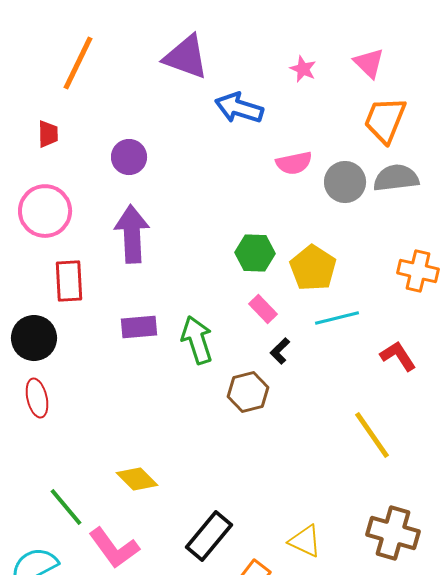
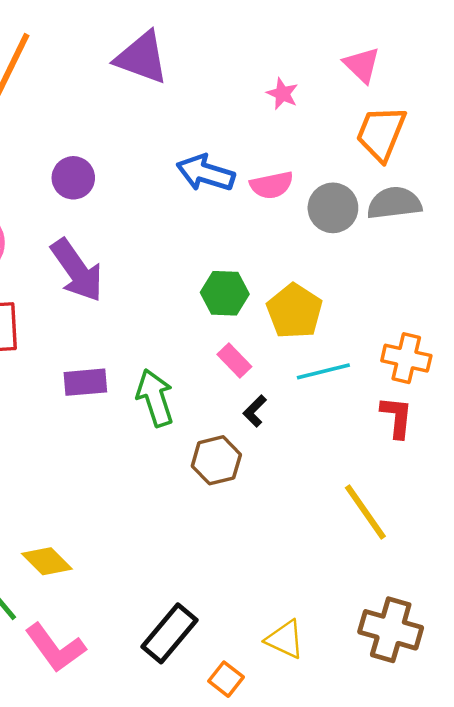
pink star: (303, 69) -> (282, 94), moved
blue arrow: (239, 108) -> (206, 173), moved
purple arrow: (132, 234) -> (77, 270), turned 148
orange cross: (418, 271) -> (406, 358), moved
red L-shape: (398, 356) -> (397, 417), turned 39
yellow diamond: (137, 479) -> (47, 561), moved

